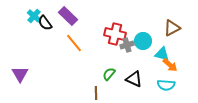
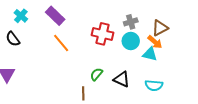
black semicircle: (45, 23) -> (13, 39), moved
gray cross: (127, 45) -> (131, 22), moved
orange arrow: (170, 65) -> (155, 42), moved

